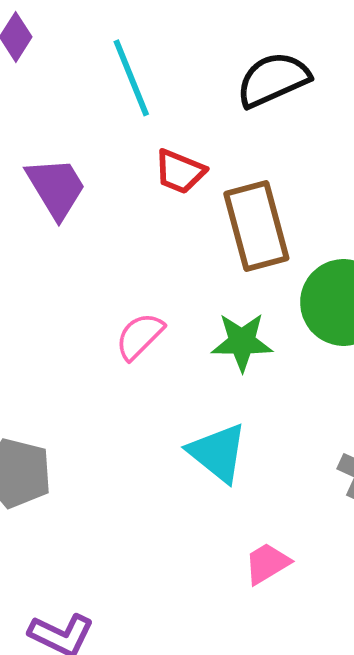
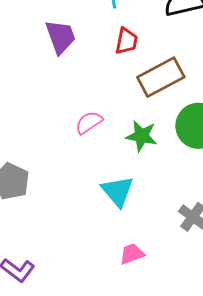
red trapezoid: (180, 172) -> (127, 41), turned -112
brown rectangle: (256, 226) -> (161, 77), turned 66

